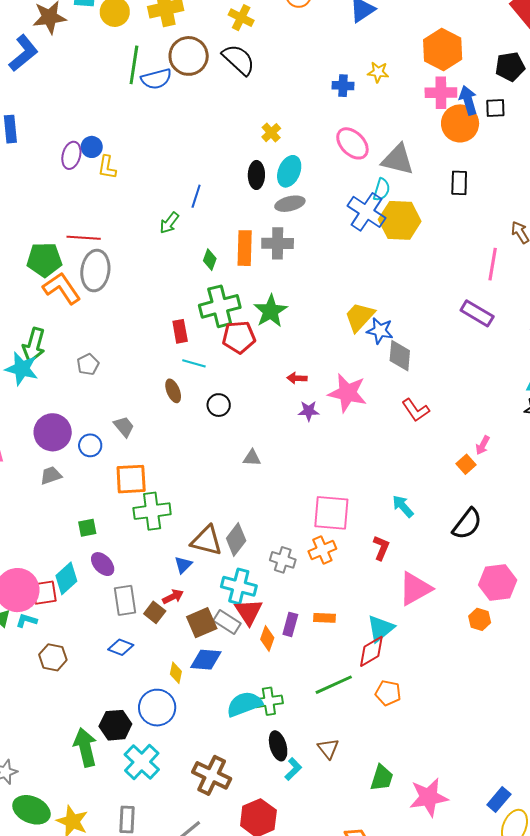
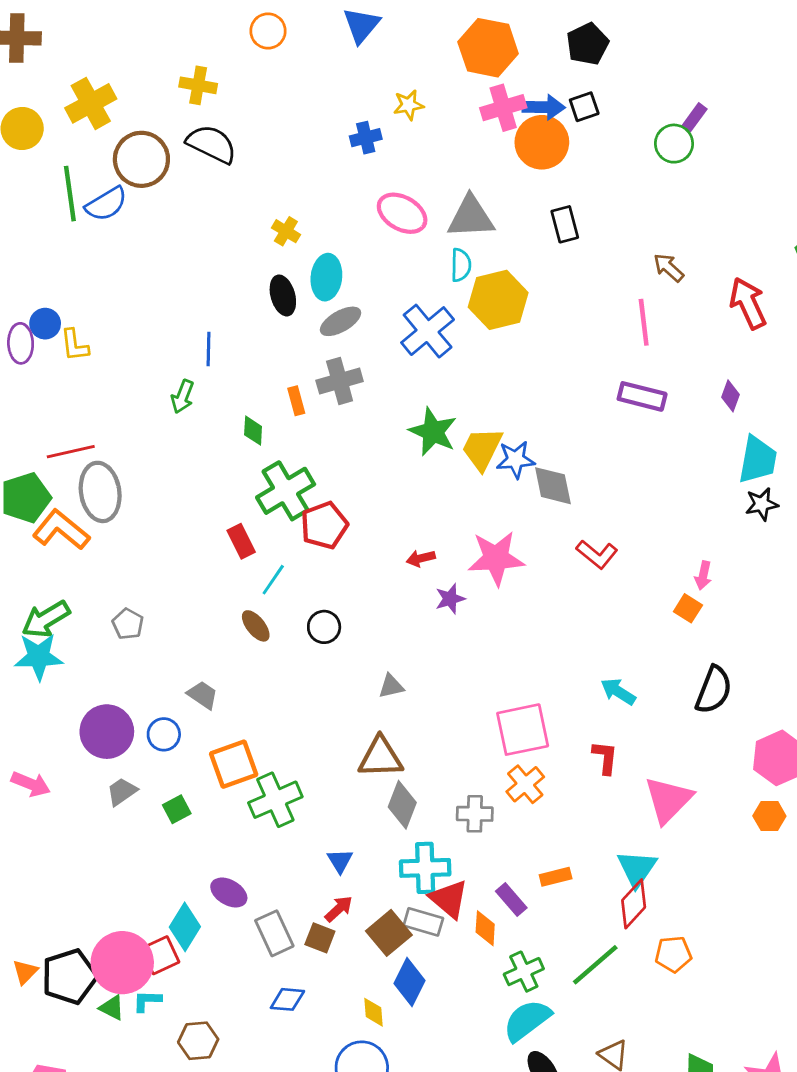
blue arrow: (468, 100) -> (544, 107), turned 124
blue cross: (367, 212) -> (428, 331), moved, turned 33
orange rectangle: (245, 248) -> (296, 401), size x0.6
green star: (271, 311) -> (433, 432), moved
green arrow: (34, 345) -> (46, 619), turned 60
cyan line: (194, 363) -> (273, 580), turned -55
green square: (87, 528) -> (177, 809), moved
brown triangle: (207, 541) -> (380, 757), moved
purple rectangle: (290, 624) -> (511, 900), turned -40
blue diamond: (206, 660) -> (409, 982), turned -52
green cross: (269, 701) -> (524, 972), moved
cyan semicircle: (244, 704) -> (527, 1020), moved

